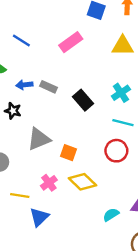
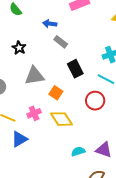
blue arrow: (24, 85) -> (50, 24), moved
gray rectangle: (49, 87) -> (61, 42), moved
black rectangle: (83, 100) -> (75, 69), moved

